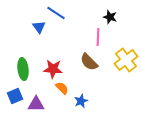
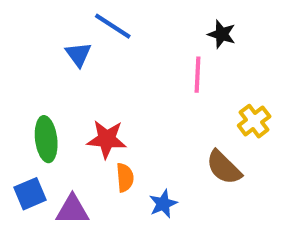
yellow cross: (126, 60) -> (254, 121), size x0.7
brown semicircle: (89, 62) -> (224, 167), moved
orange semicircle: (62, 88) -> (125, 178), turned 40

